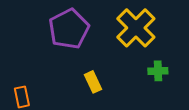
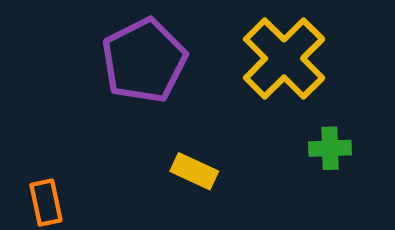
yellow rectangle: (93, 82) -> (194, 171), turned -40

